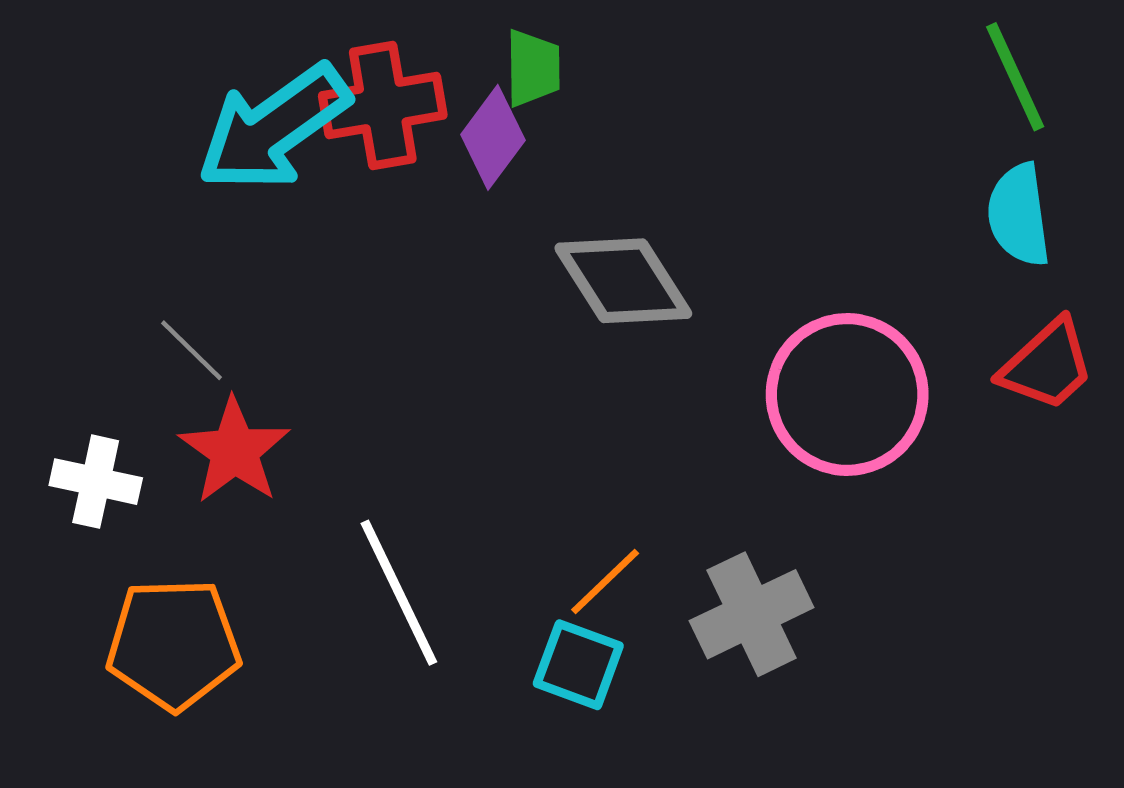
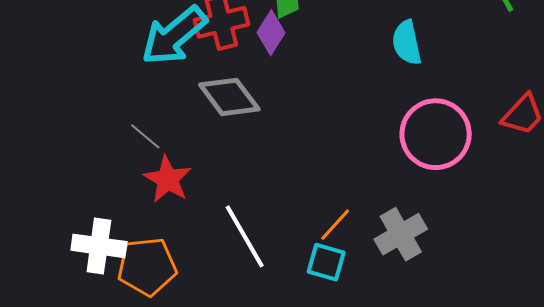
cyan semicircle: (1019, 215) -> (407, 43), moved
gray diamond: (623, 281) -> (229, 97), moved
white cross: (96, 482) -> (99, 246), moved, size x1.4

